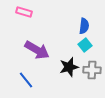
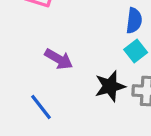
purple arrow: (37, 50) -> (59, 59), size x0.7

